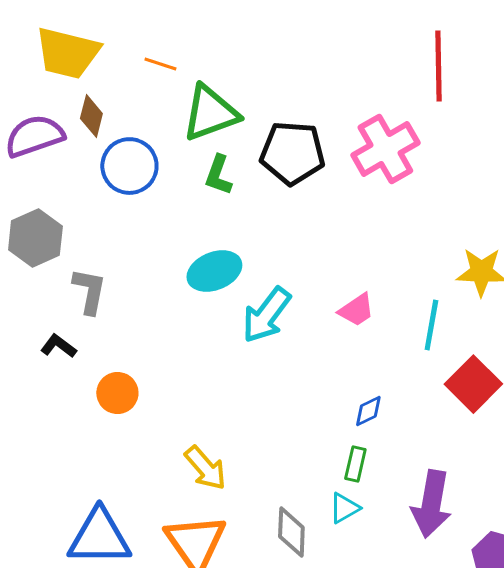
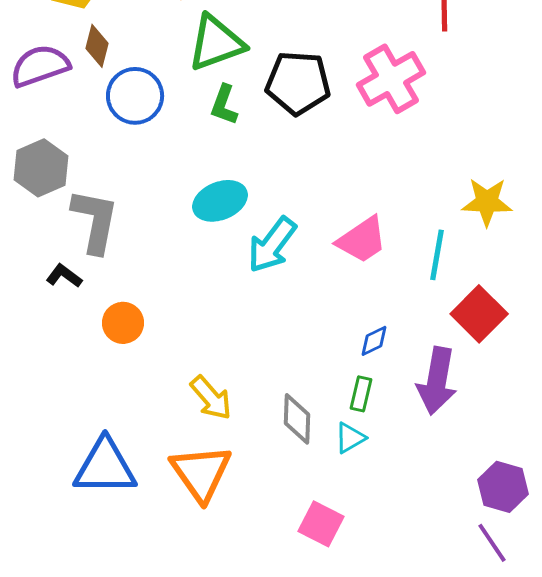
gray L-shape: (89, 291) -> (95, 221), size x1.4
pink trapezoid: (356, 310) -> (362, 240), size x1.4
purple arrow: (431, 504) -> (437, 381), moved
gray diamond: (291, 532) -> (297, 419), moved

